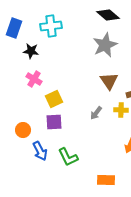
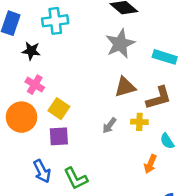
brown triangle: (109, 81) -> (125, 87), turned 48
yellow square: (54, 99) -> (59, 109), turned -30
orange circle: (23, 130) -> (22, 117), moved, size x1.6

